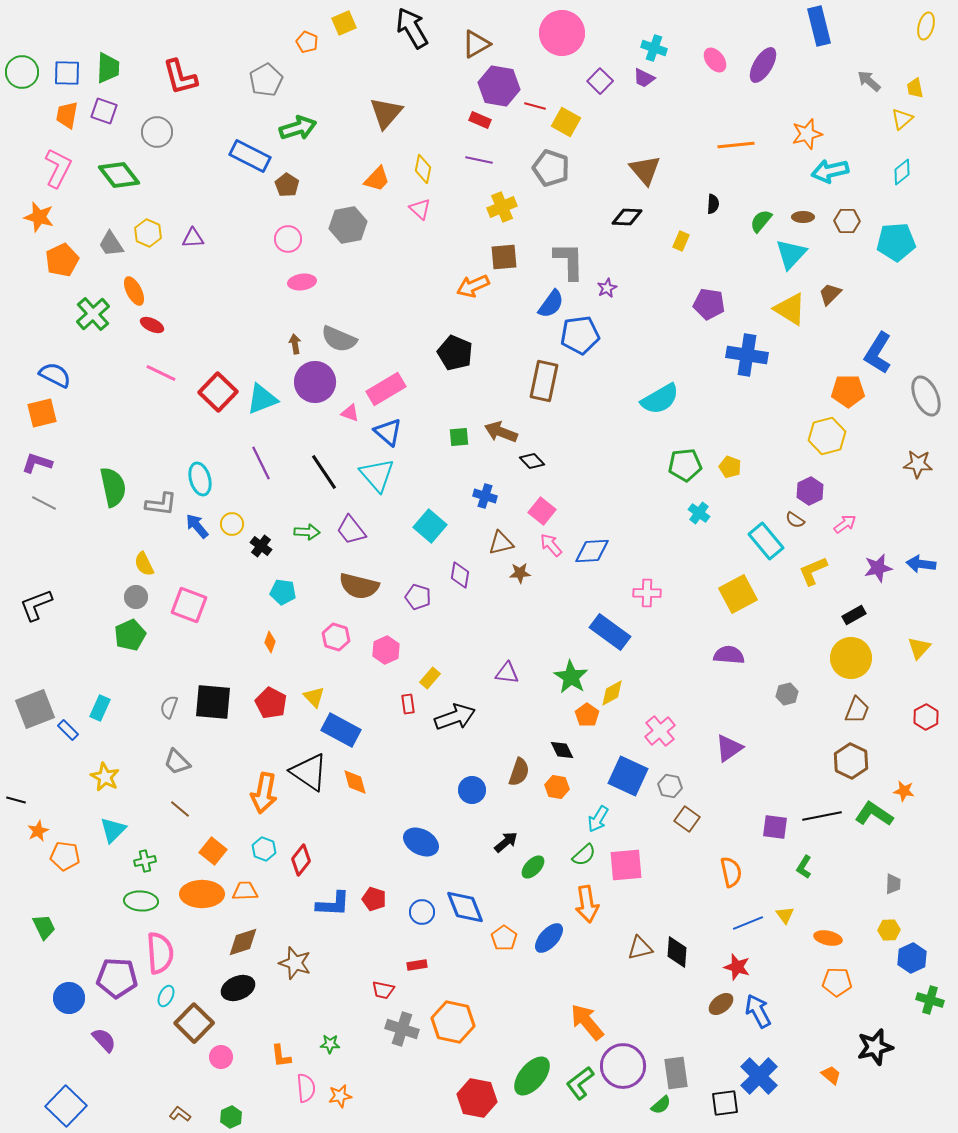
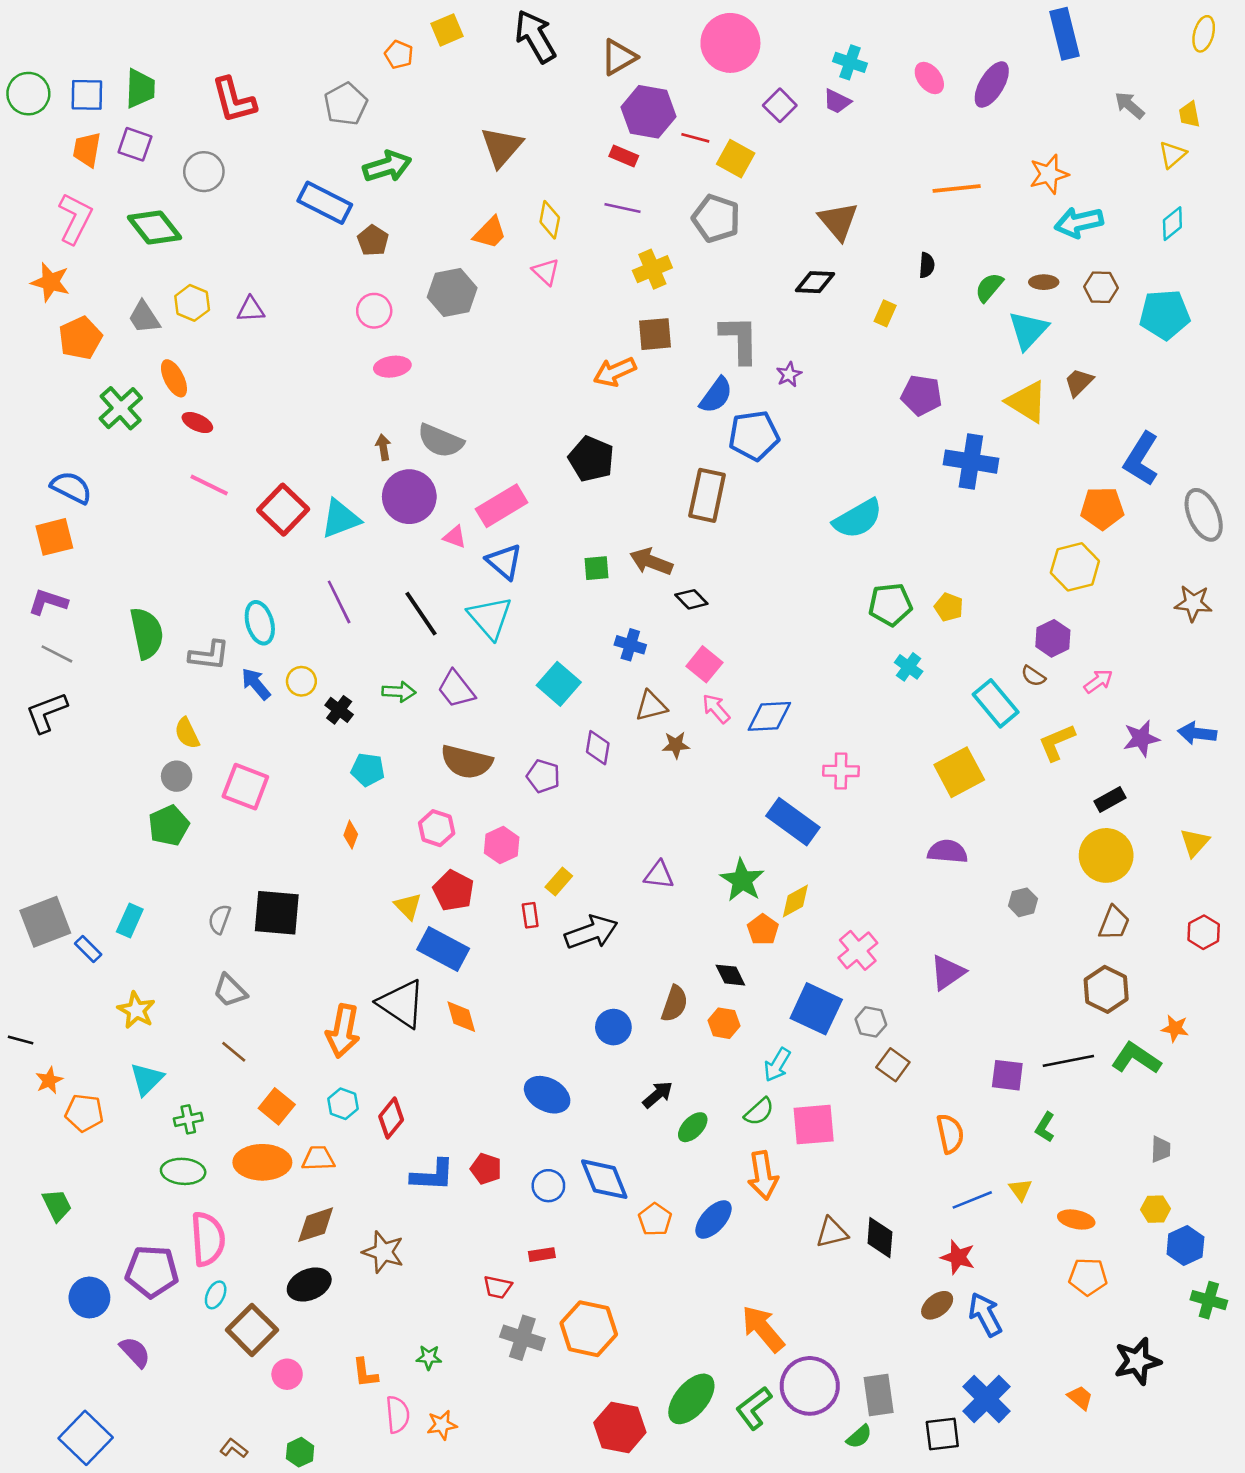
black L-shape: (36, 605) -> (47, 712), moved
red pentagon: (271, 703) -> (453, 891), moved

